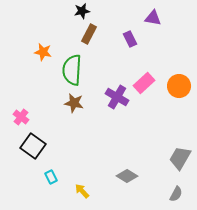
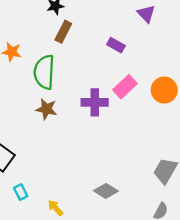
purple triangle: (153, 18) -> (146, 14), moved, turned 36
purple rectangle: (130, 39) -> (116, 45), moved, turned -35
purple cross: (117, 97) -> (95, 102), turned -30

